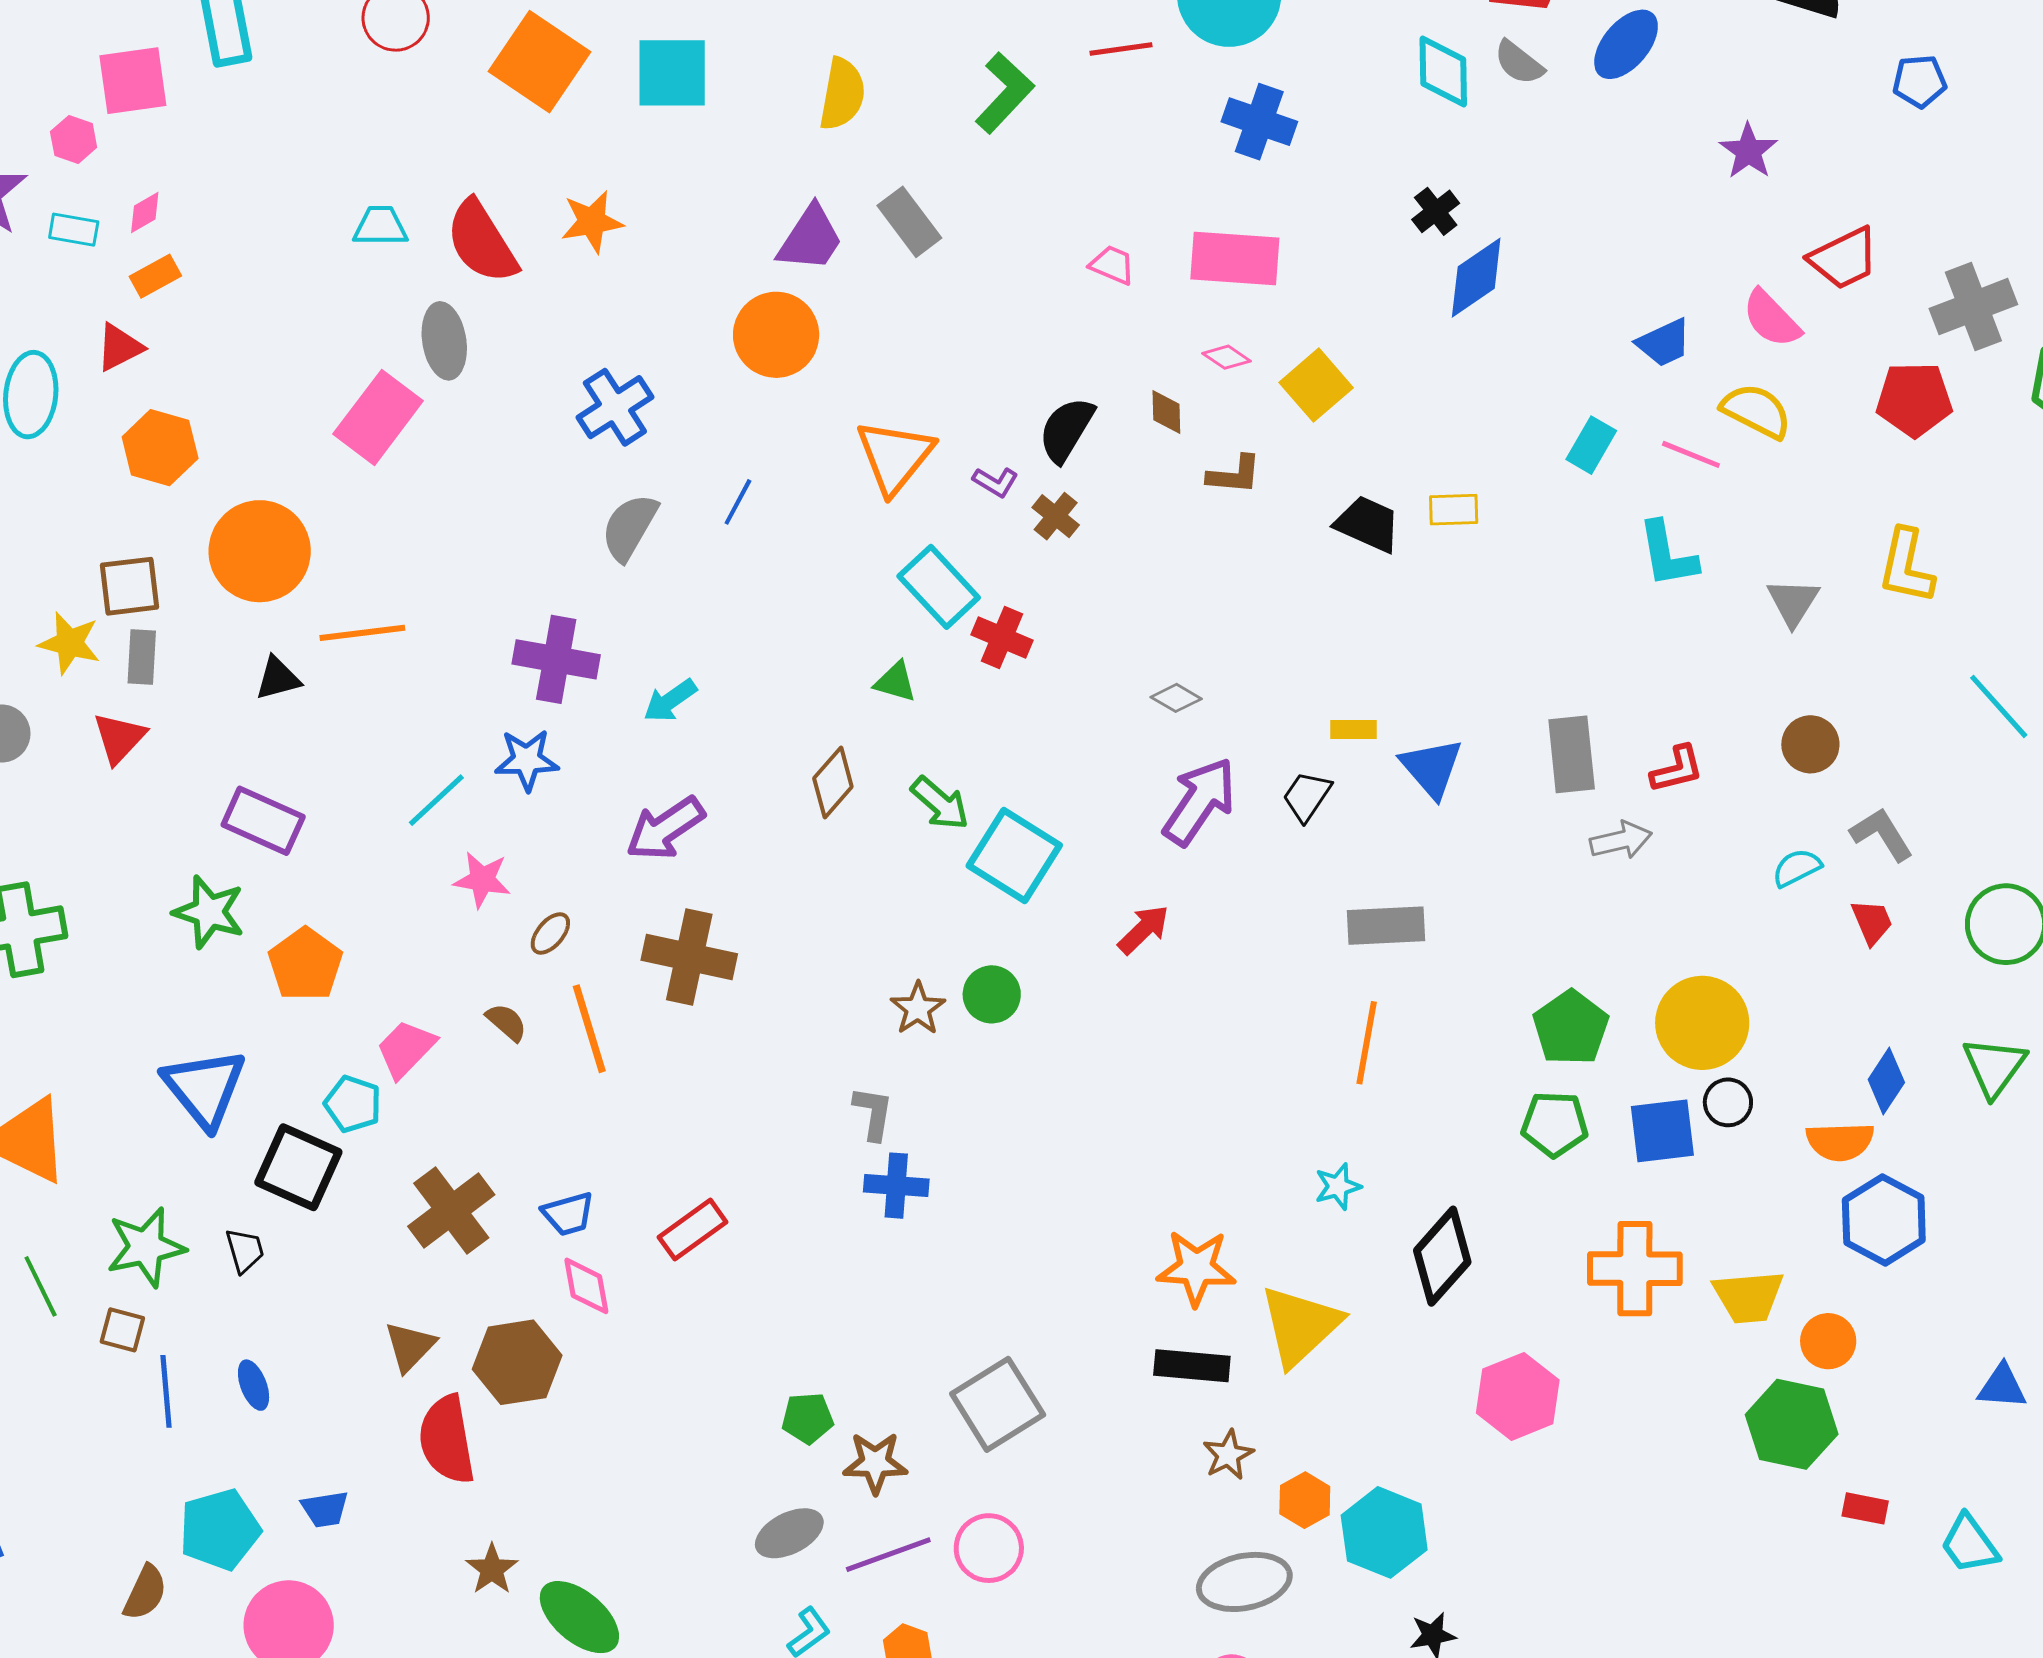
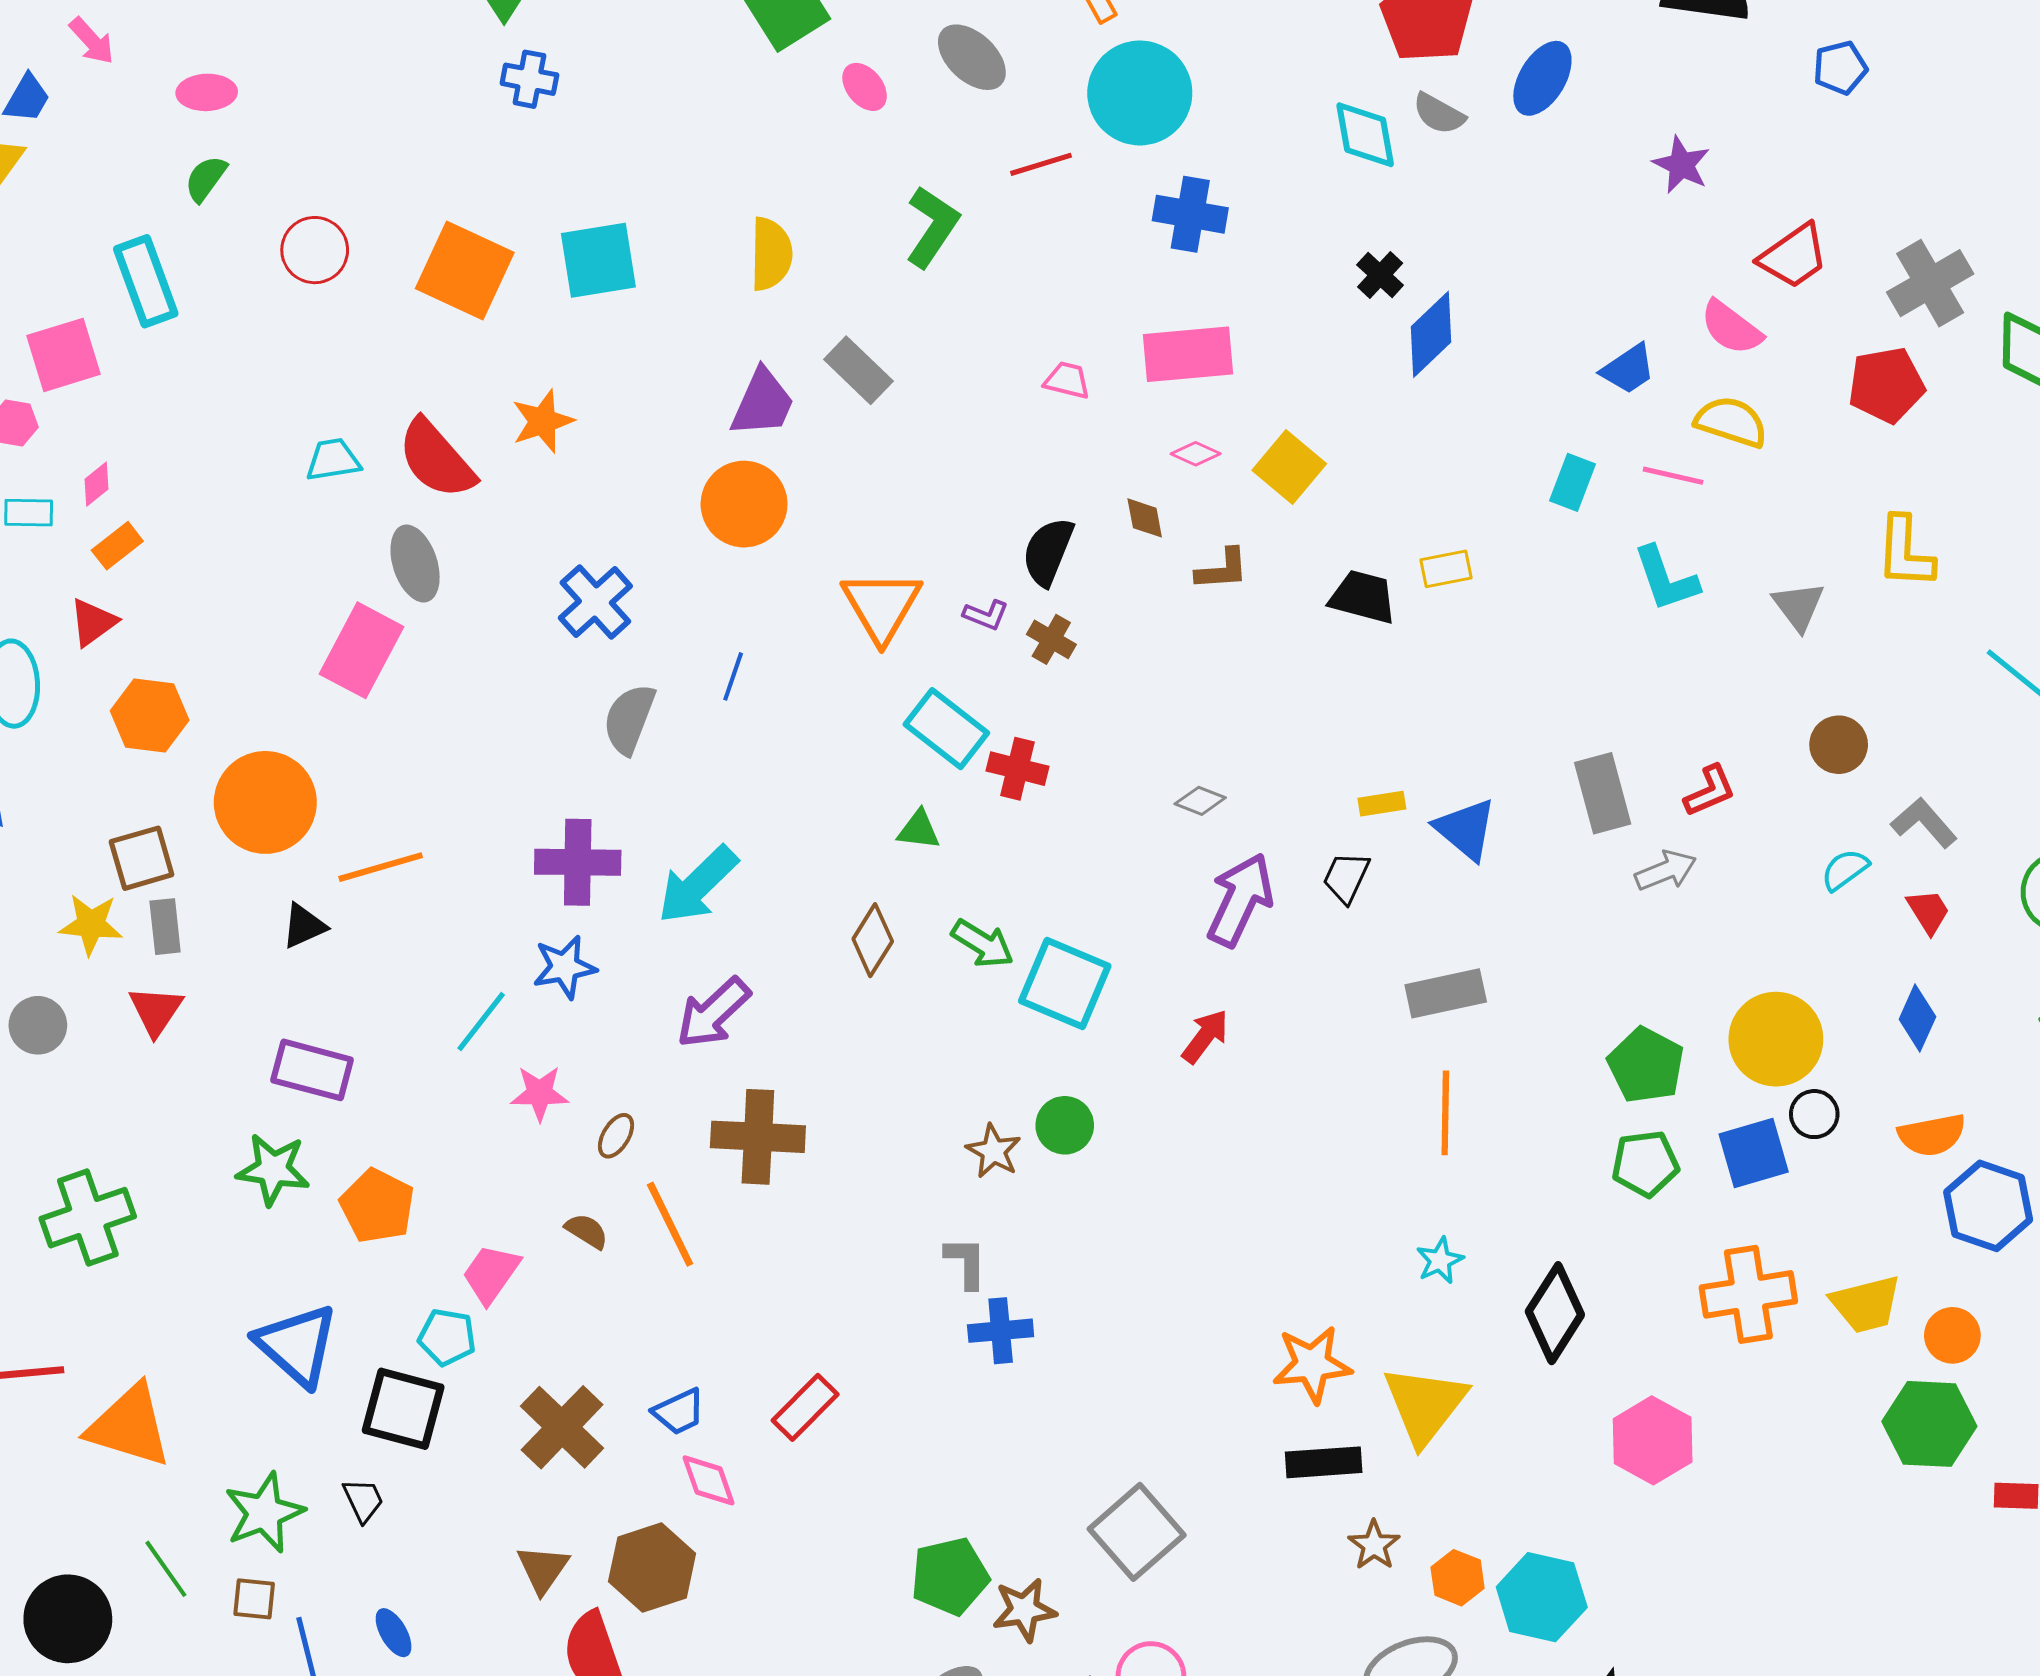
cyan arrow: (670, 701) -> (698, 885), size x1.6
blue diamond: (1886, 1081) -> (1917, 1018), moved
green pentagon: (808, 1418) -> (950, 1576), size x1.5

